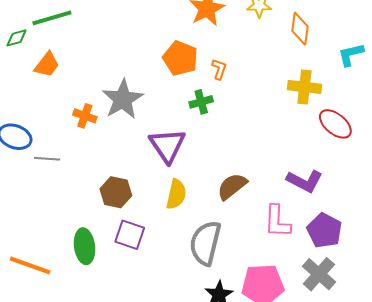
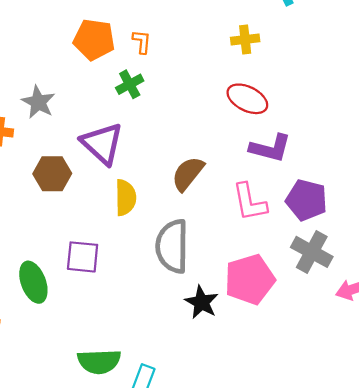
yellow cross: (304, 87) -> (245, 39), size x0.7
gray star: (123, 99) -> (38, 102), size x0.7
red ellipse: (335, 124) -> (247, 99), moved
brown hexagon: (116, 192) -> (52, 174), moved

